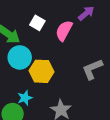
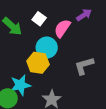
cyan circle: (20, 57) -> (47, 48), moved
cyan star: (25, 98) -> (20, 85), size x1.5

